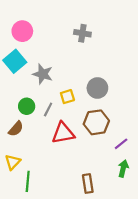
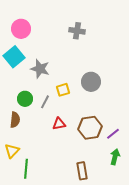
brown hexagon: (96, 122) -> (90, 128), moved
brown semicircle: (16, 129) -> (15, 120), turned -35
red triangle: (63, 133) -> (59, 124), size x0.6

